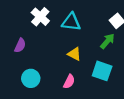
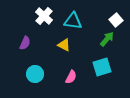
yellow triangle: (74, 54) -> (64, 45), moved
cyan square: (102, 71) -> (102, 67), turned -36

